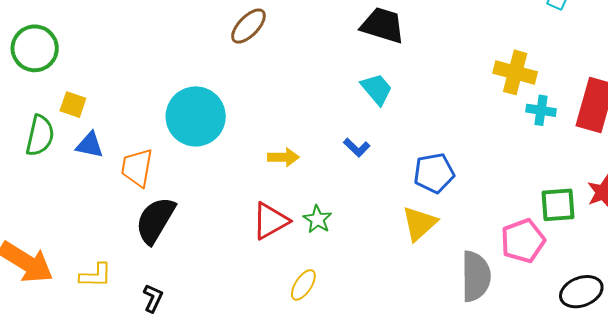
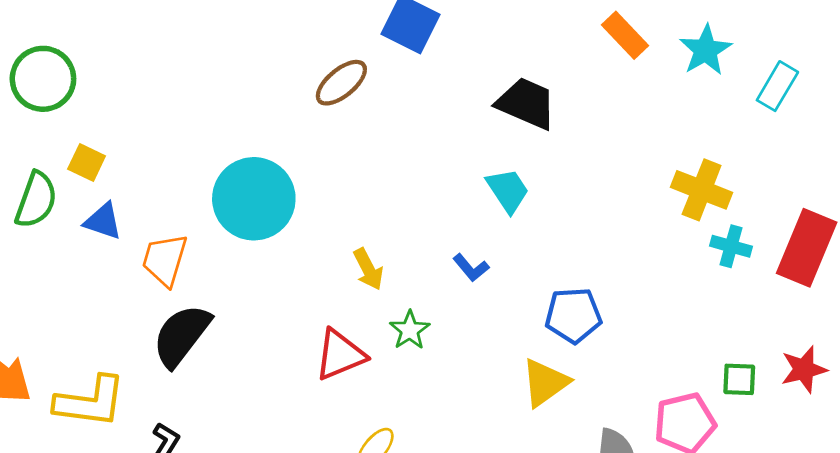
yellow arrow: (283, 157) -> (368, 269), turned 56
green square: (558, 205) -> (739, 379), size x0.7
green star: (317, 219) -> (410, 330), moved
yellow L-shape: (96, 275) -> (90, 402), size x1.6

